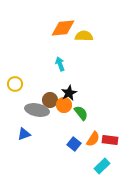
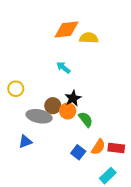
cyan arrow: (60, 64) -> (63, 68), turned -32

